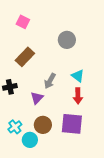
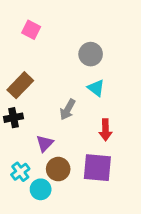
brown rectangle: (25, 57) -> (20, 85), moved
cyan triangle: (78, 76) -> (96, 88), moved
purple triangle: (37, 98) -> (45, 143), moved

